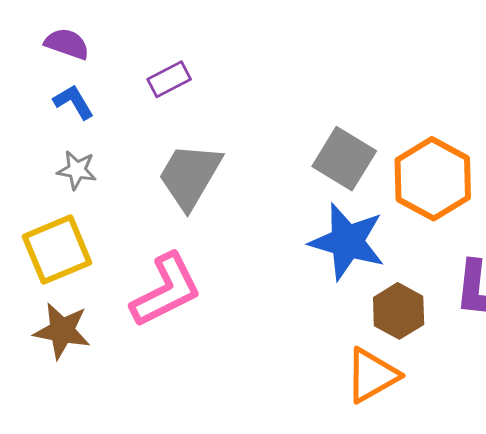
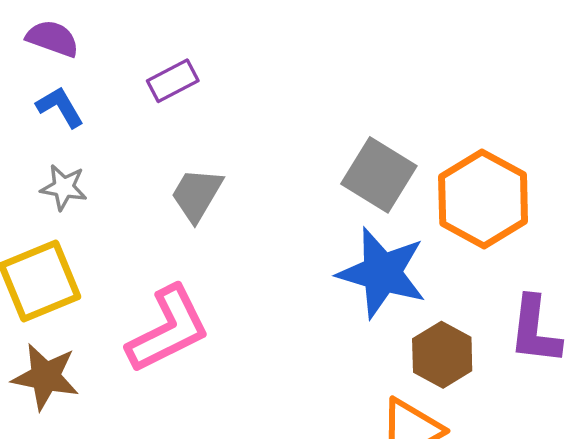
gray trapezoid: (190, 176) -> (197, 195), size x0.7

